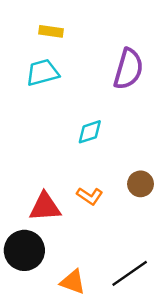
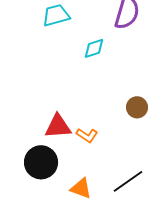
cyan diamond: (90, 132) -> (94, 48), moved
orange L-shape: (90, 196) -> (87, 135), moved

